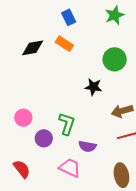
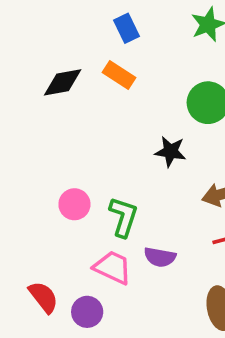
pink circle: (23, 118) -> (74, 204), moved
purple circle: (44, 138) -> (87, 312), moved
pink trapezoid: (70, 168) -> (113, 267), moved

